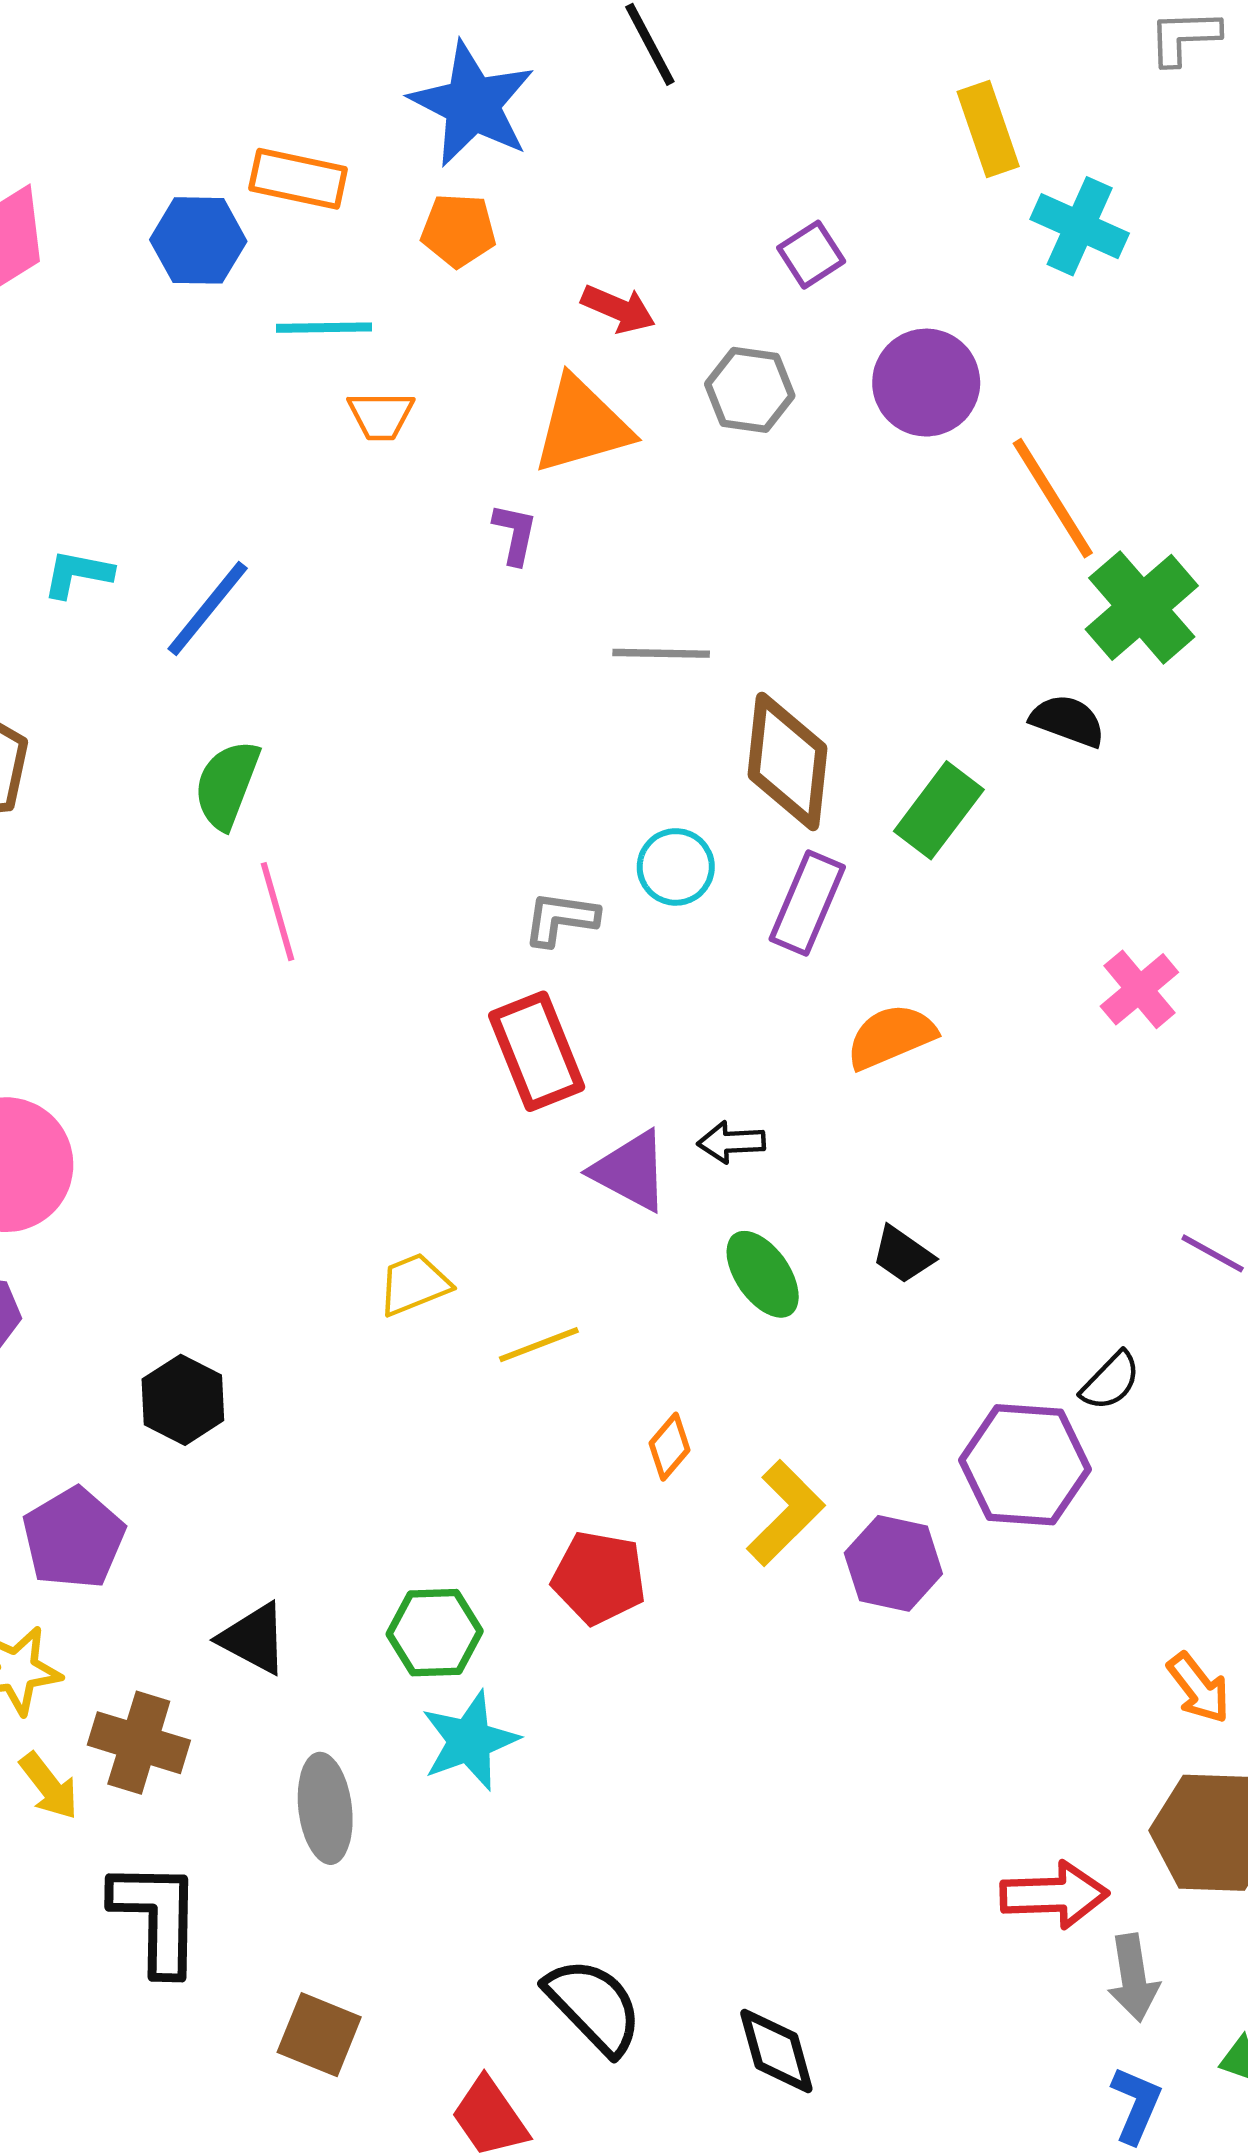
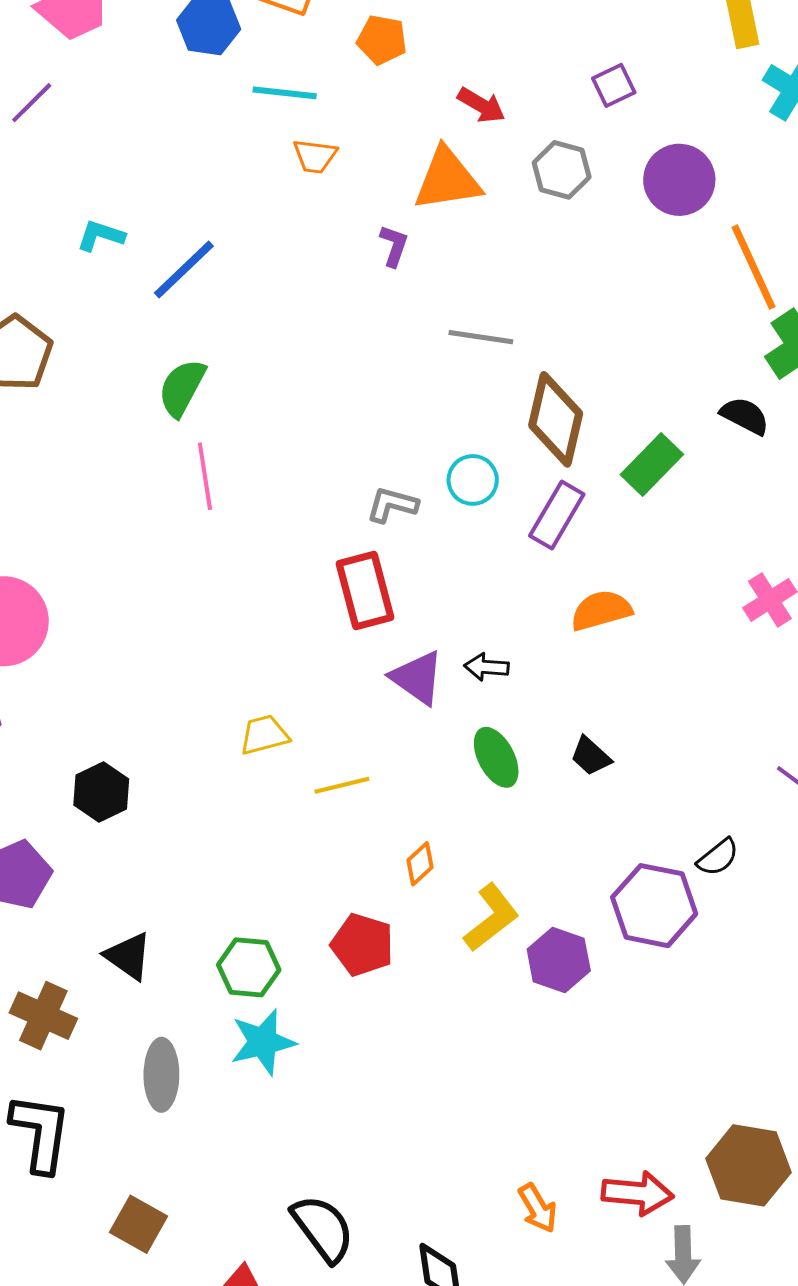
orange arrow: (1199, 1688) -> (538, 1208), moved

